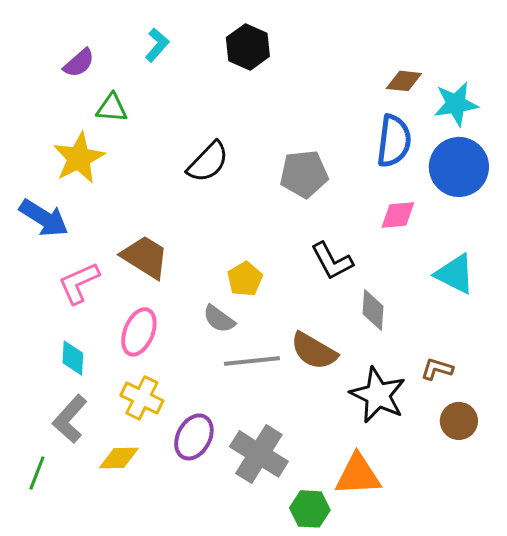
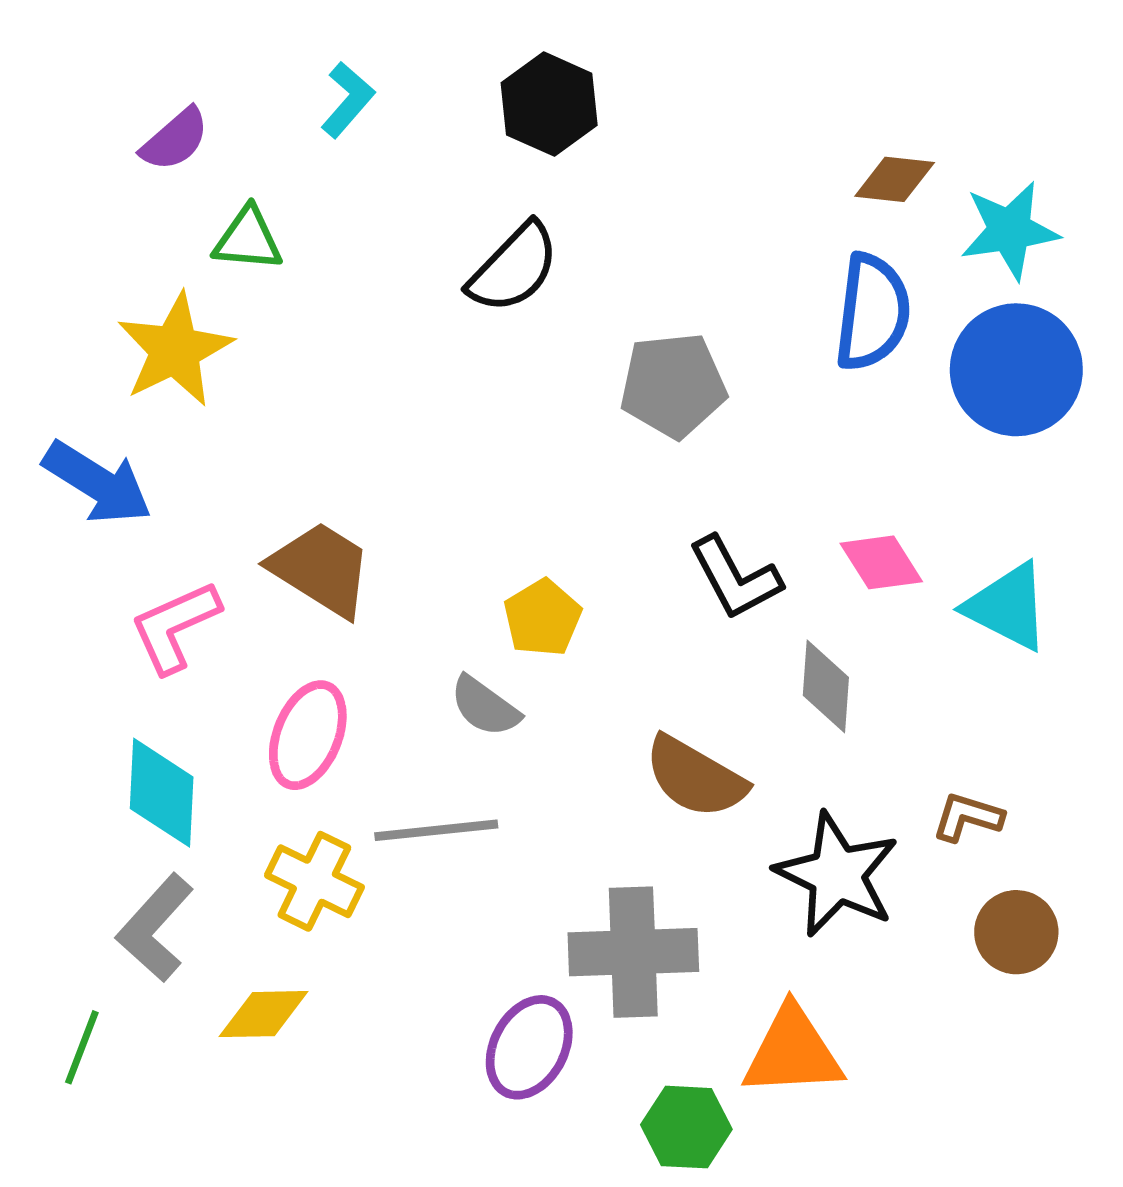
black semicircle: (208, 162) -> (514, 268), moved
pink diamond: (398, 215) -> (881, 562), moved, turned 63
cyan diamond: (73, 358) -> (162, 793), size x1.4
gray line: (252, 361) -> (436, 830), moved
purple ellipse: (194, 437) -> (529, 1047), moved
gray cross: (259, 454) -> (633, 952), moved, turned -34

